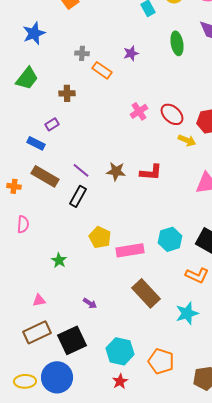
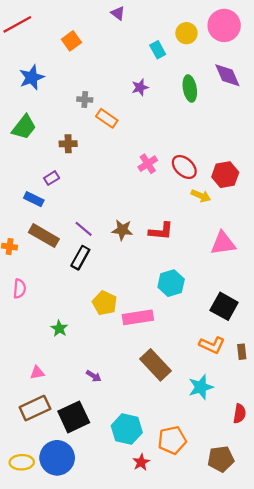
purple star: (131, 53) -> (140, 87), moved
cyan hexagon: (170, 239) -> (171, 283), moved
orange pentagon: (161, 361) -> (172, 440), turned -30
red star: (120, 381) -> (141, 462), moved

